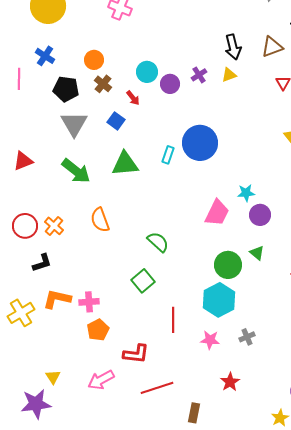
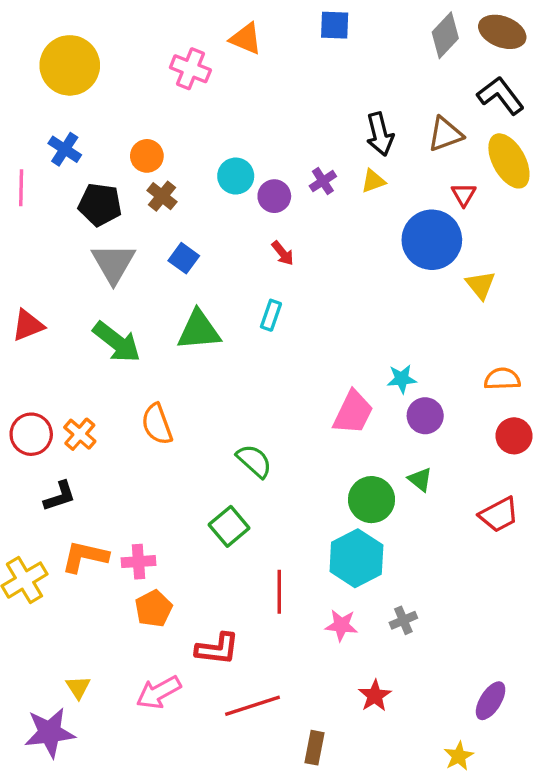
red arrow: (133, 98) -> (283, 253), moved
blue circle: (200, 143) -> (432, 240), moved

